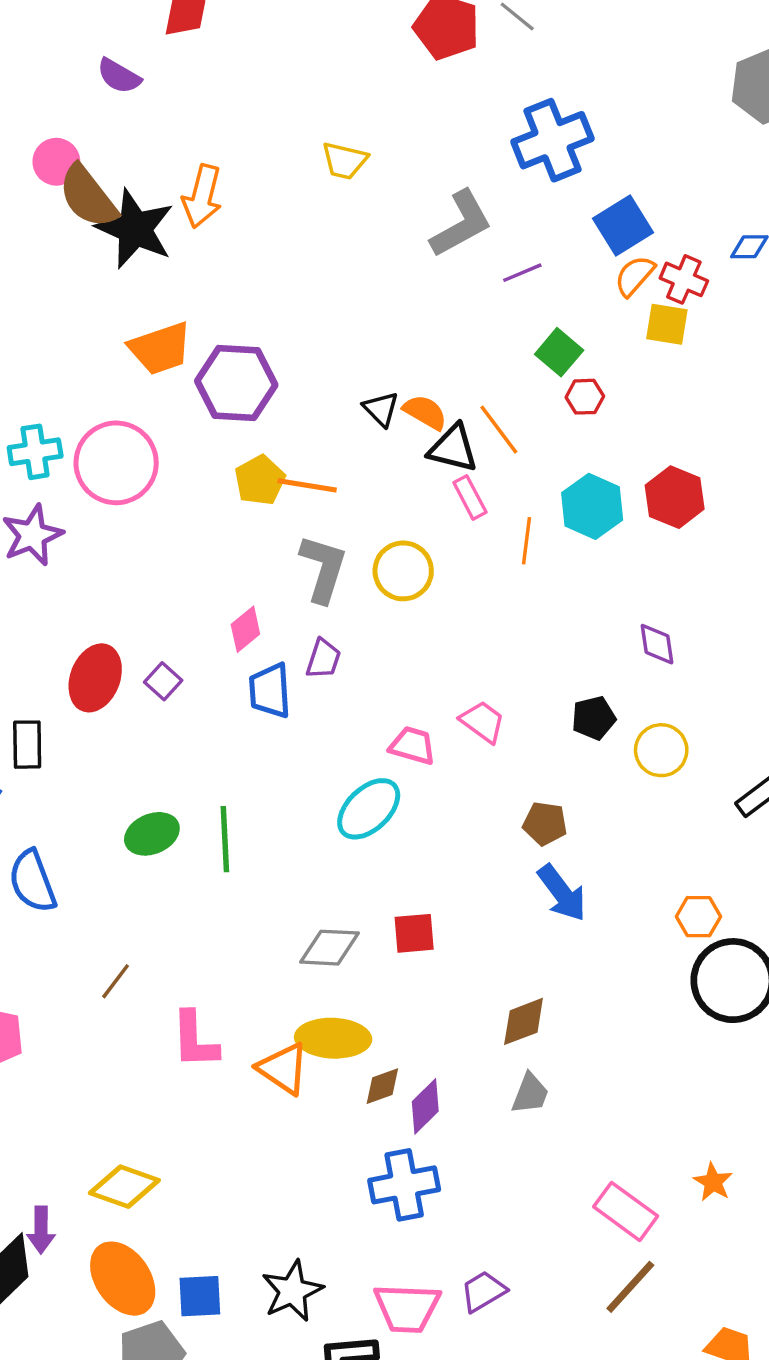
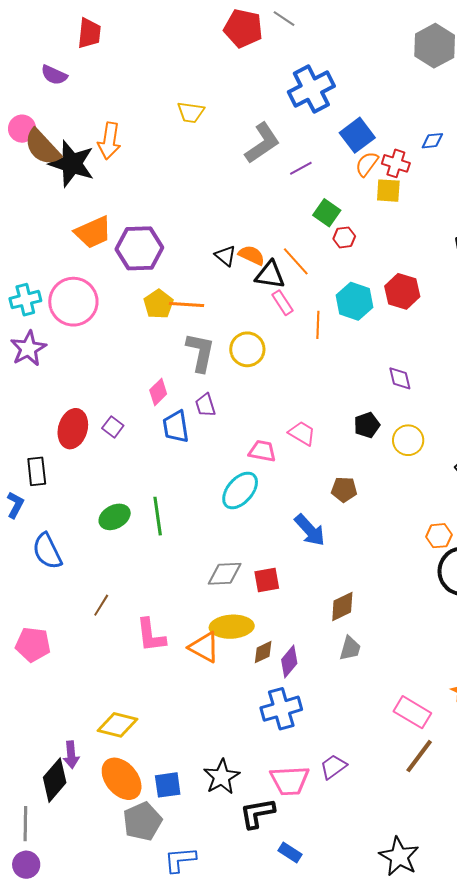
purple trapezoid: (323, 659) -> (205, 405), turned 150
blue arrow: (562, 893) -> (310, 530), moved
red square: (414, 933) -> (267, 580), moved

